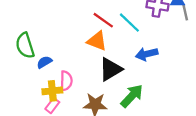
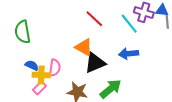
cyan line: (129, 23) -> (129, 24), moved
orange triangle: (97, 41) -> (84, 47), moved
blue semicircle: (44, 62) -> (32, 65), moved, turned 48

